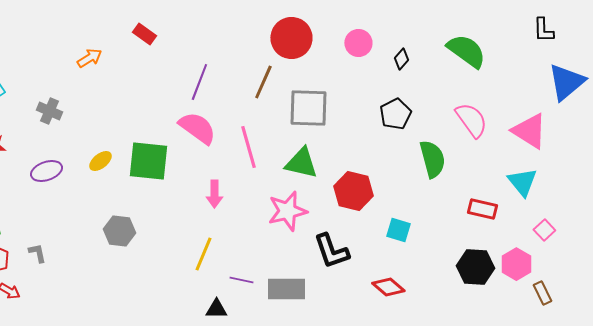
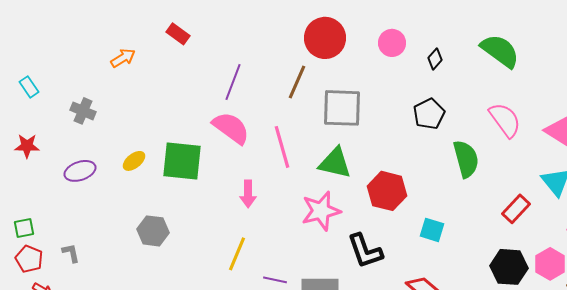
red rectangle: (482, 209) -> (516, 209), turned -60

